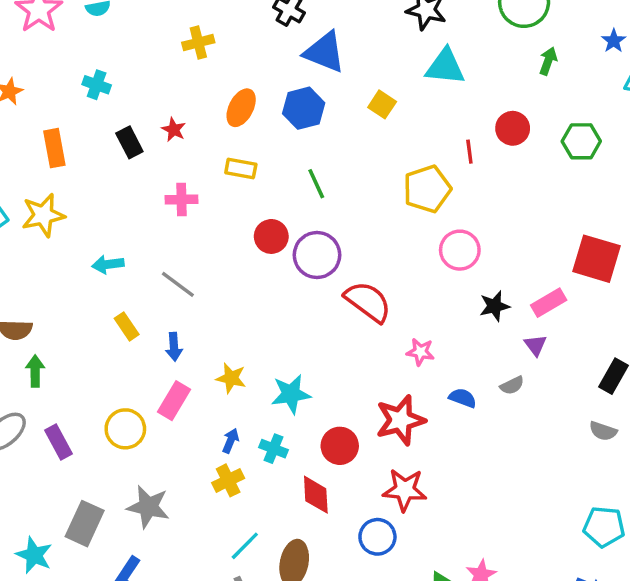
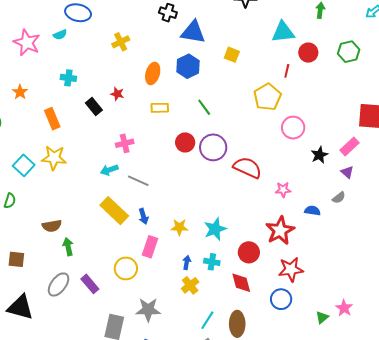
cyan triangle: (445, 67) -> (283, 32), moved
red line: (469, 152) -> (287, 71), turned 32
pink cross: (181, 200) -> (125, 143), moved
yellow star: (43, 215) -> (54, 158), turned 30
cyan arrow: (108, 264) -> (109, 170), moved
yellow rectangle: (127, 326) -> (114, 211), size x1.8

